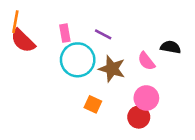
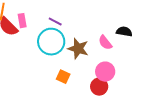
pink rectangle: (65, 33) -> (22, 21), moved
purple line: (103, 34) -> (55, 22), moved

